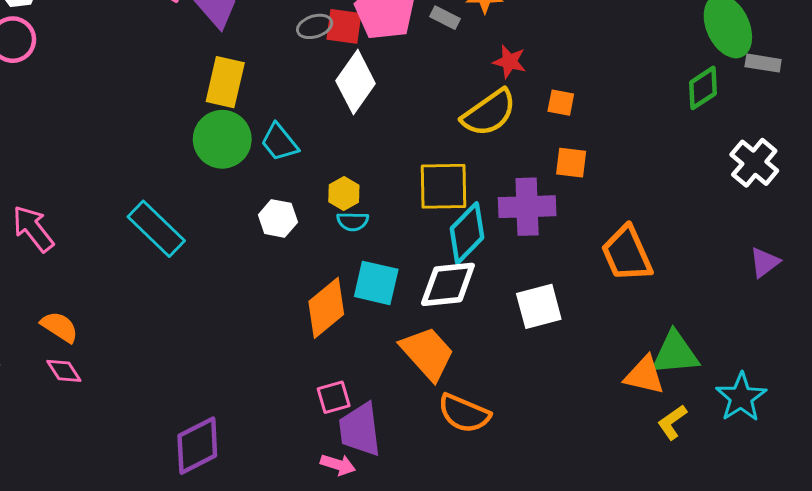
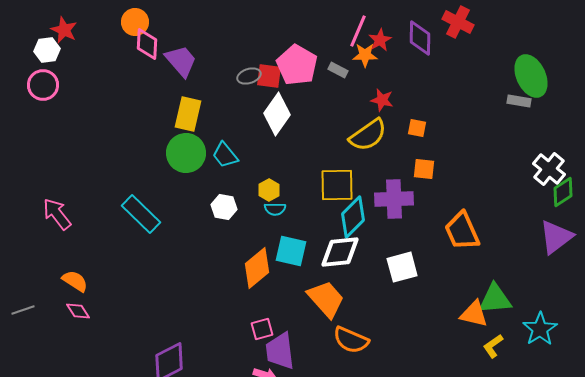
gray rectangle: (763, 63) -> (519, 101), moved
green diamond: (703, 88) -> (563, 192), moved
purple triangle: (765, 262) -> (556, 237), size x1.6

